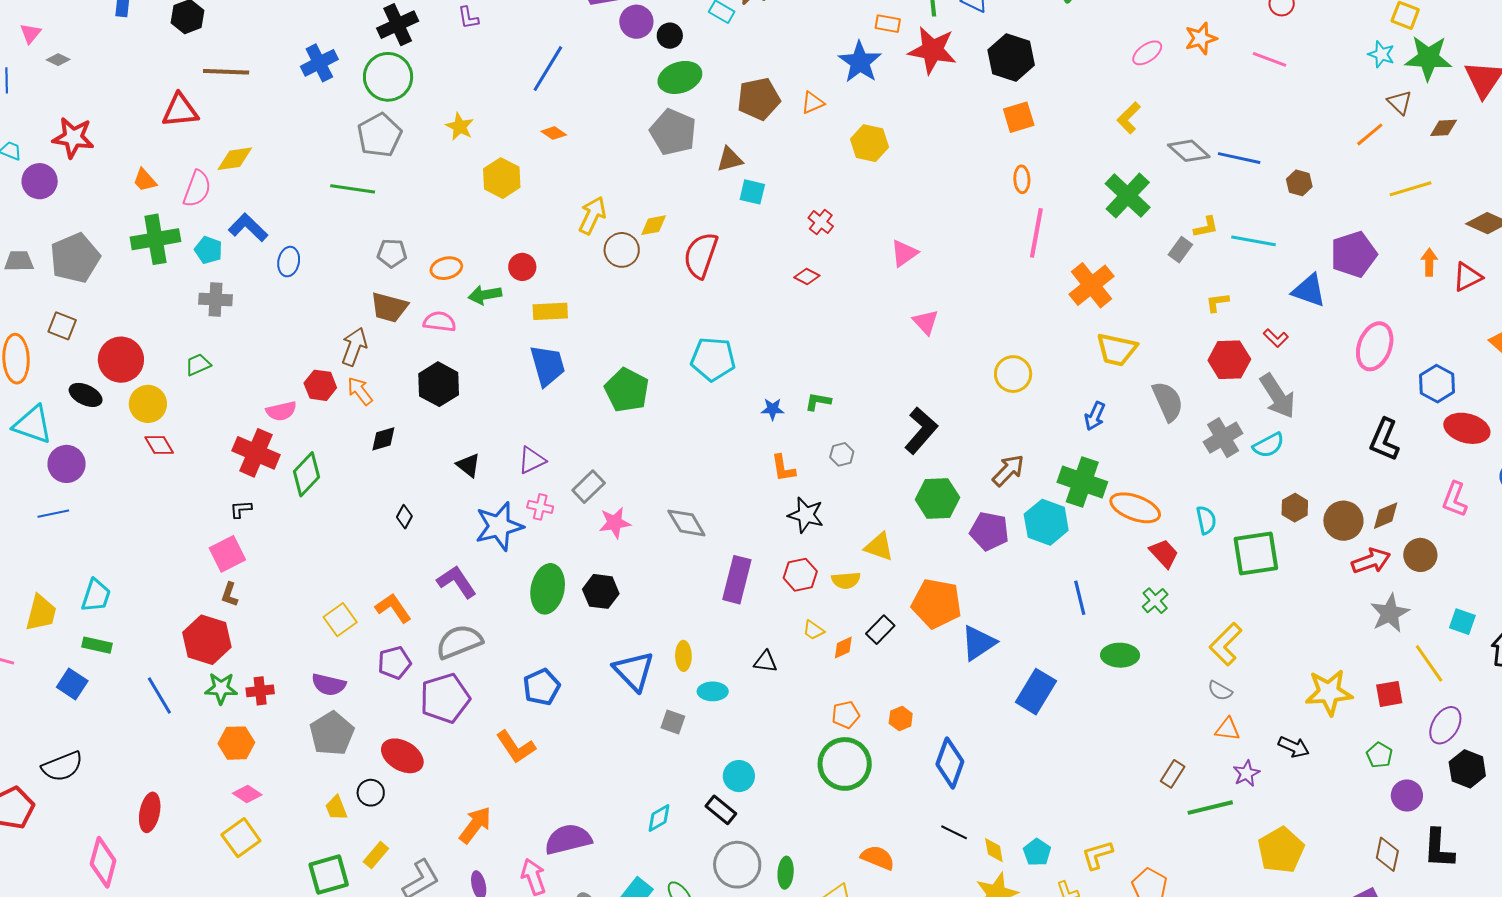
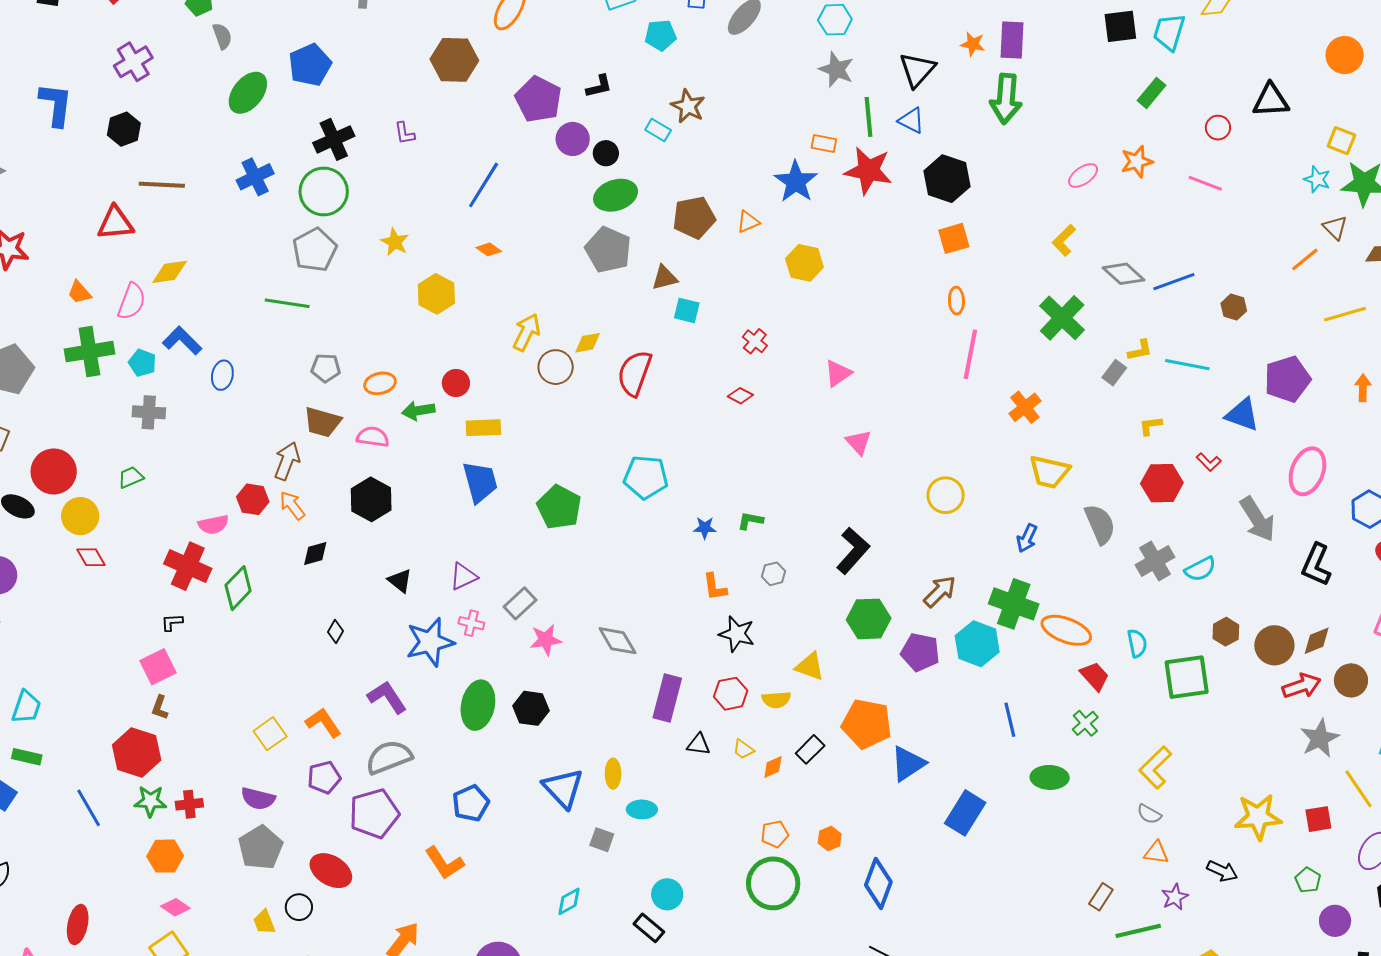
blue line: (1239, 158) -> (1174, 282), turned -33
orange cross: (1091, 285) -> (1025, 407), size x0.7
gray arrow: (1278, 396) -> (1258, 519), moved
black triangle: (765, 662) -> (699, 744), moved
cyan diamond: (659, 818) -> (569, 901), moved

